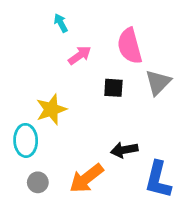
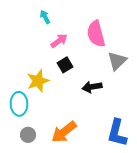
black square: (113, 88) -> (65, 65), moved, turned -35
black arrow: (124, 150) -> (92, 87), moved

